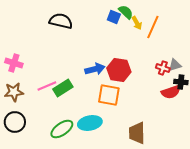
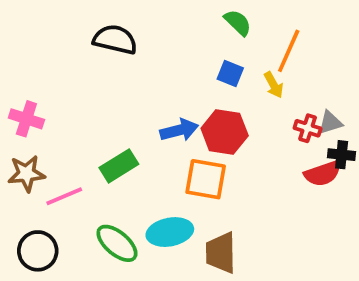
blue square: (114, 17) -> (230, 74), moved
yellow arrow: (137, 23) -> (274, 85), moved
pink line: (47, 86) -> (64, 196), moved
black circle: (15, 122) -> (38, 251), moved
green ellipse: (62, 129) -> (117, 243), turned 75
brown trapezoid: (137, 133) -> (221, 253), moved

